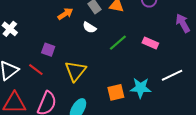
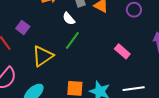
green line: (118, 43) -> (72, 40), moved, turned -30

